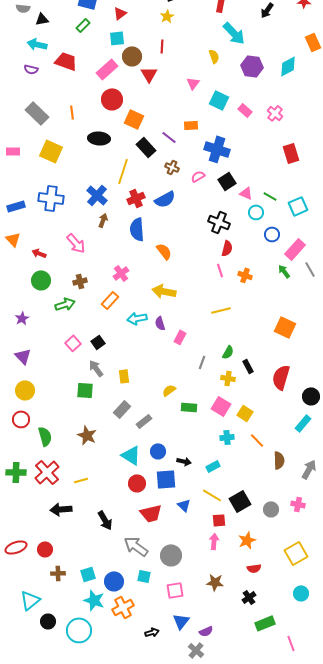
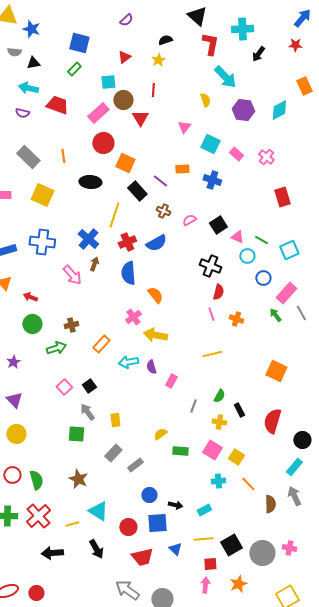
red triangle: (120, 13) -> (124, 57), moved
blue cross: (217, 149) -> (212, 180), moved, size x0.7
pink arrow: (76, 243) -> (72, 275), moved
pink cross: (121, 273) -> (133, 317), moved
red circle: (21, 419) -> (12, 475), moved
cyan triangle: (131, 455) -> (98, 511), moved
gray arrow: (309, 469) -> (294, 496), moved, turned -54
yellow line: (212, 495) -> (203, 539), turned -36
gray circle: (271, 509) -> (262, 553), size x1.6
black arrow: (105, 520) -> (96, 549), moved

